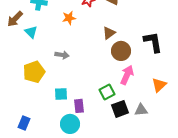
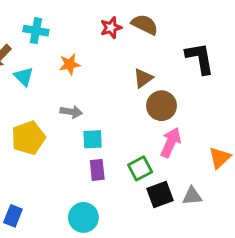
orange star: (69, 18) -> (70, 64), moved
black L-shape: (153, 42) -> (200, 58), moved
cyan square: (61, 94) -> (93, 139), moved
purple rectangle: (79, 106) -> (97, 170), moved

